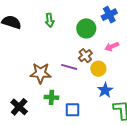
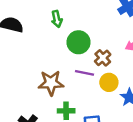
green circle: (86, 28) -> (78, 42), moved
yellow circle: (98, 69) -> (109, 82), moved

